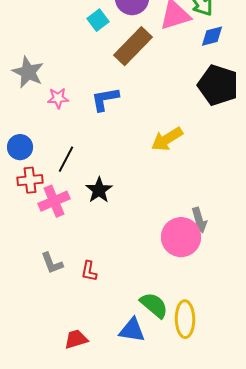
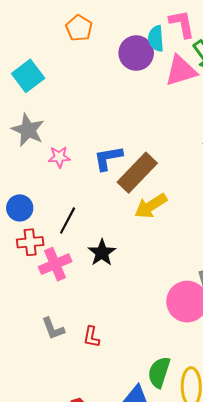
cyan square: (98, 20) -> (28, 76), moved, size x1.4
brown rectangle: (133, 46) -> (137, 173), moved
yellow arrow: (167, 139) -> (151, 206), moved
green semicircle: (154, 305) -> (159, 372), turned -112

